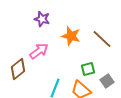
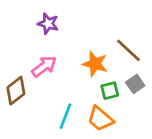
orange star: (71, 36) -> (95, 64), moved
gray square: (107, 81) -> (135, 84), moved

